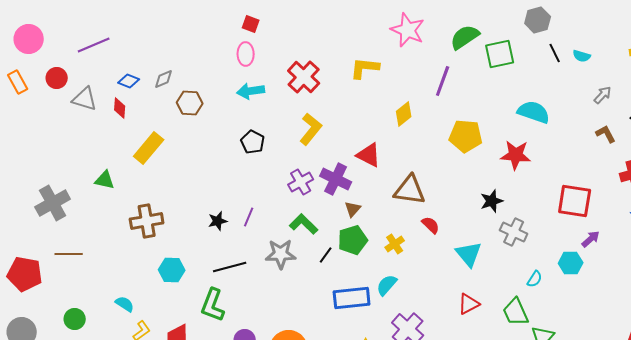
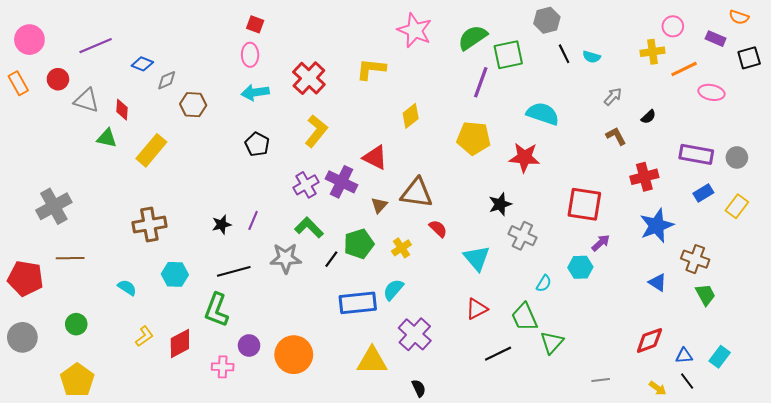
blue diamond: (129, 81) -> (142, 64), moved
purple line: (443, 81) -> (481, 82), moved
green triangle: (105, 180) -> (107, 138), moved
brown triangle: (353, 209) -> (379, 205), moved
cyan semicircle: (125, 304) -> (127, 288), moved

